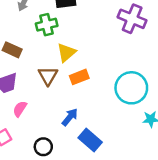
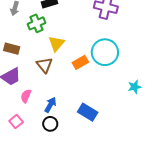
orange rectangle: (79, 77) -> (80, 62), moved
cyan circle: (131, 88) -> (105, 52), moved
blue arrow: (70, 117) -> (50, 105), moved

